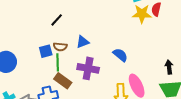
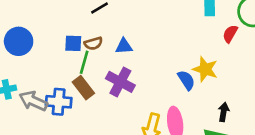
yellow star: (142, 14) -> (205, 69), moved
brown semicircle: (60, 47) -> (93, 43), turned -40
blue semicircle: (120, 55) -> (186, 80), moved

